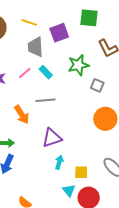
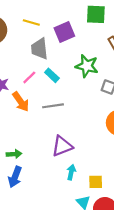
green star: (78, 65) -> (87, 66), turned 30
orange arrow: (22, 114) -> (21, 102), moved

